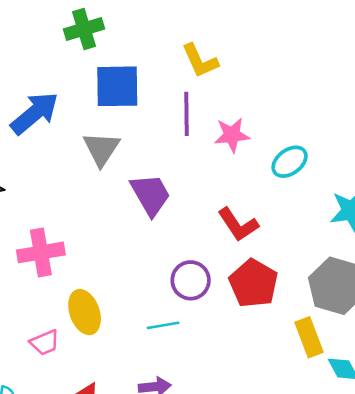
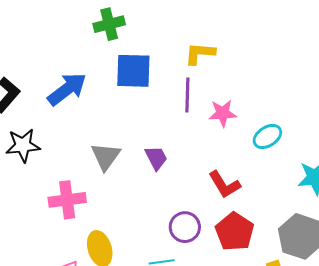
yellow L-shape: (200, 61) -> (200, 53), turned 116
gray triangle: (101, 149) -> (106, 156), moved
purple trapezoid: (151, 195) -> (156, 158), size x0.7

